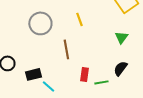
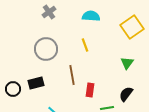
black rectangle: (33, 74) -> (36, 83), moved
red rectangle: (84, 74) -> (90, 90), moved

